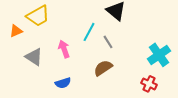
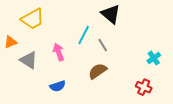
orange triangle: (16, 31) -> (11, 42), moved
cyan cross: (159, 55) -> (154, 58), size x0.6

